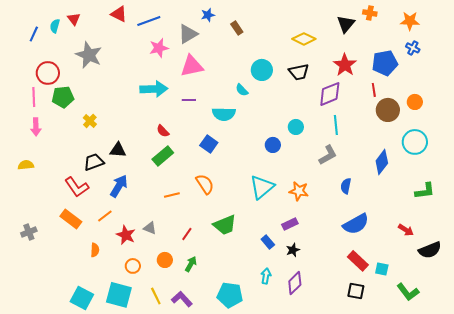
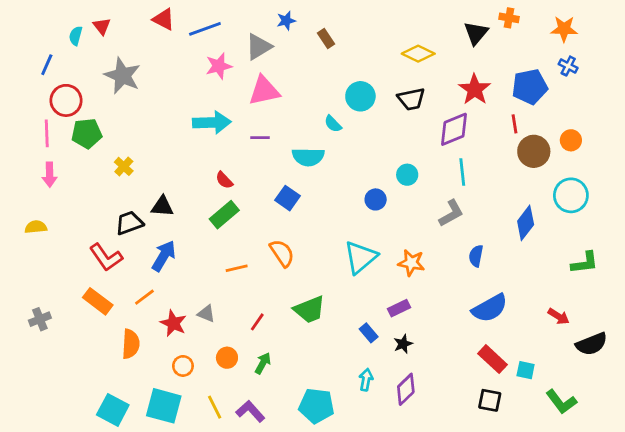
blue line: (34, 34) -> (47, 65), moved
orange semicircle: (95, 250) -> (131, 344), size x1.5

